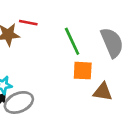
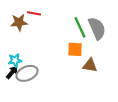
green line: (72, 41) -> (80, 27), moved

